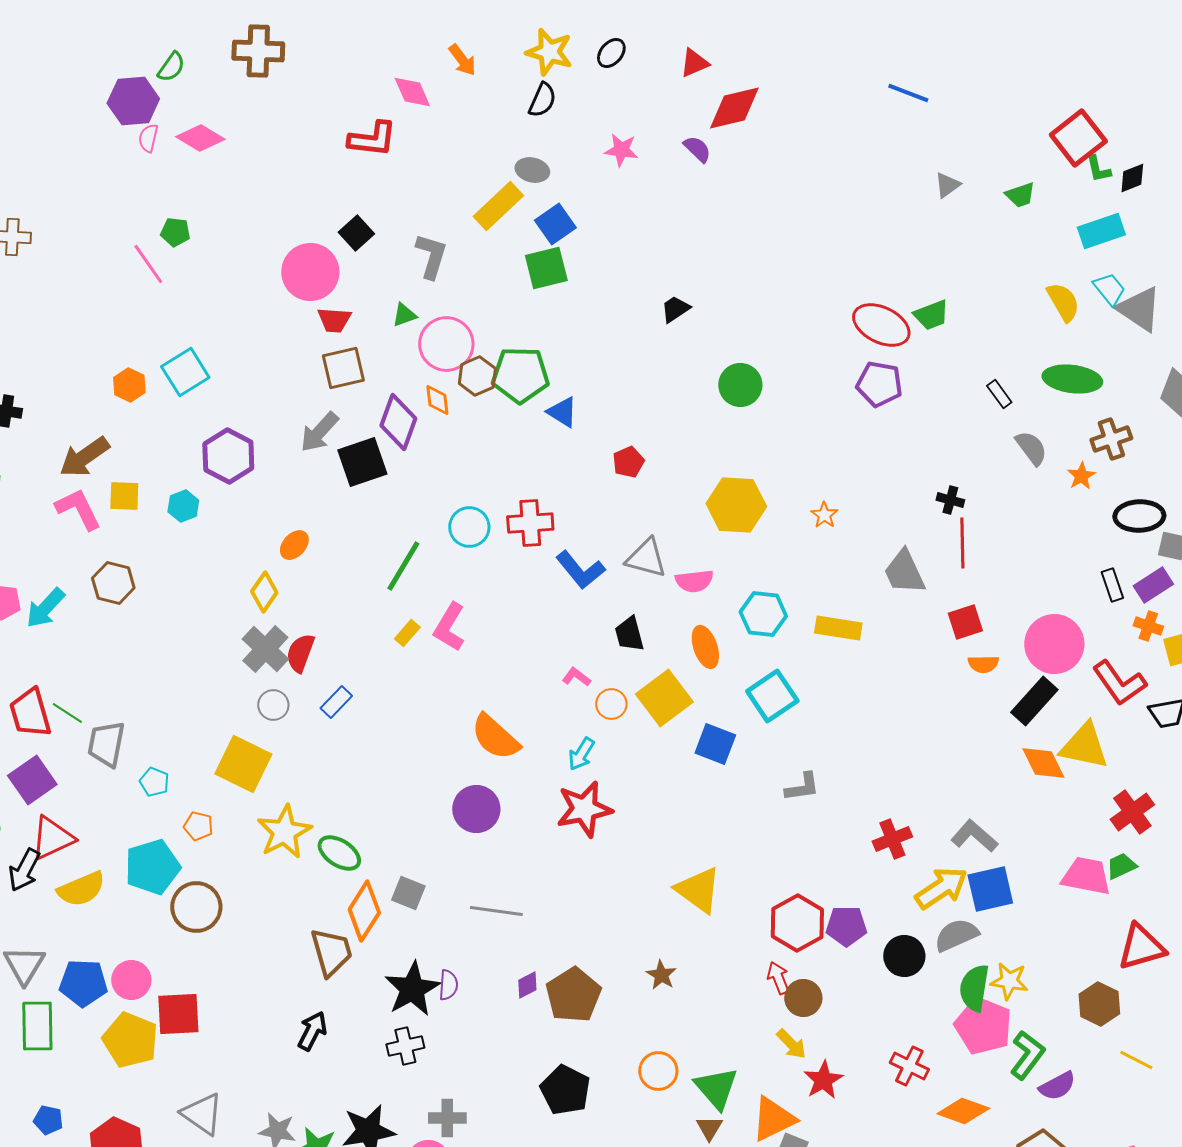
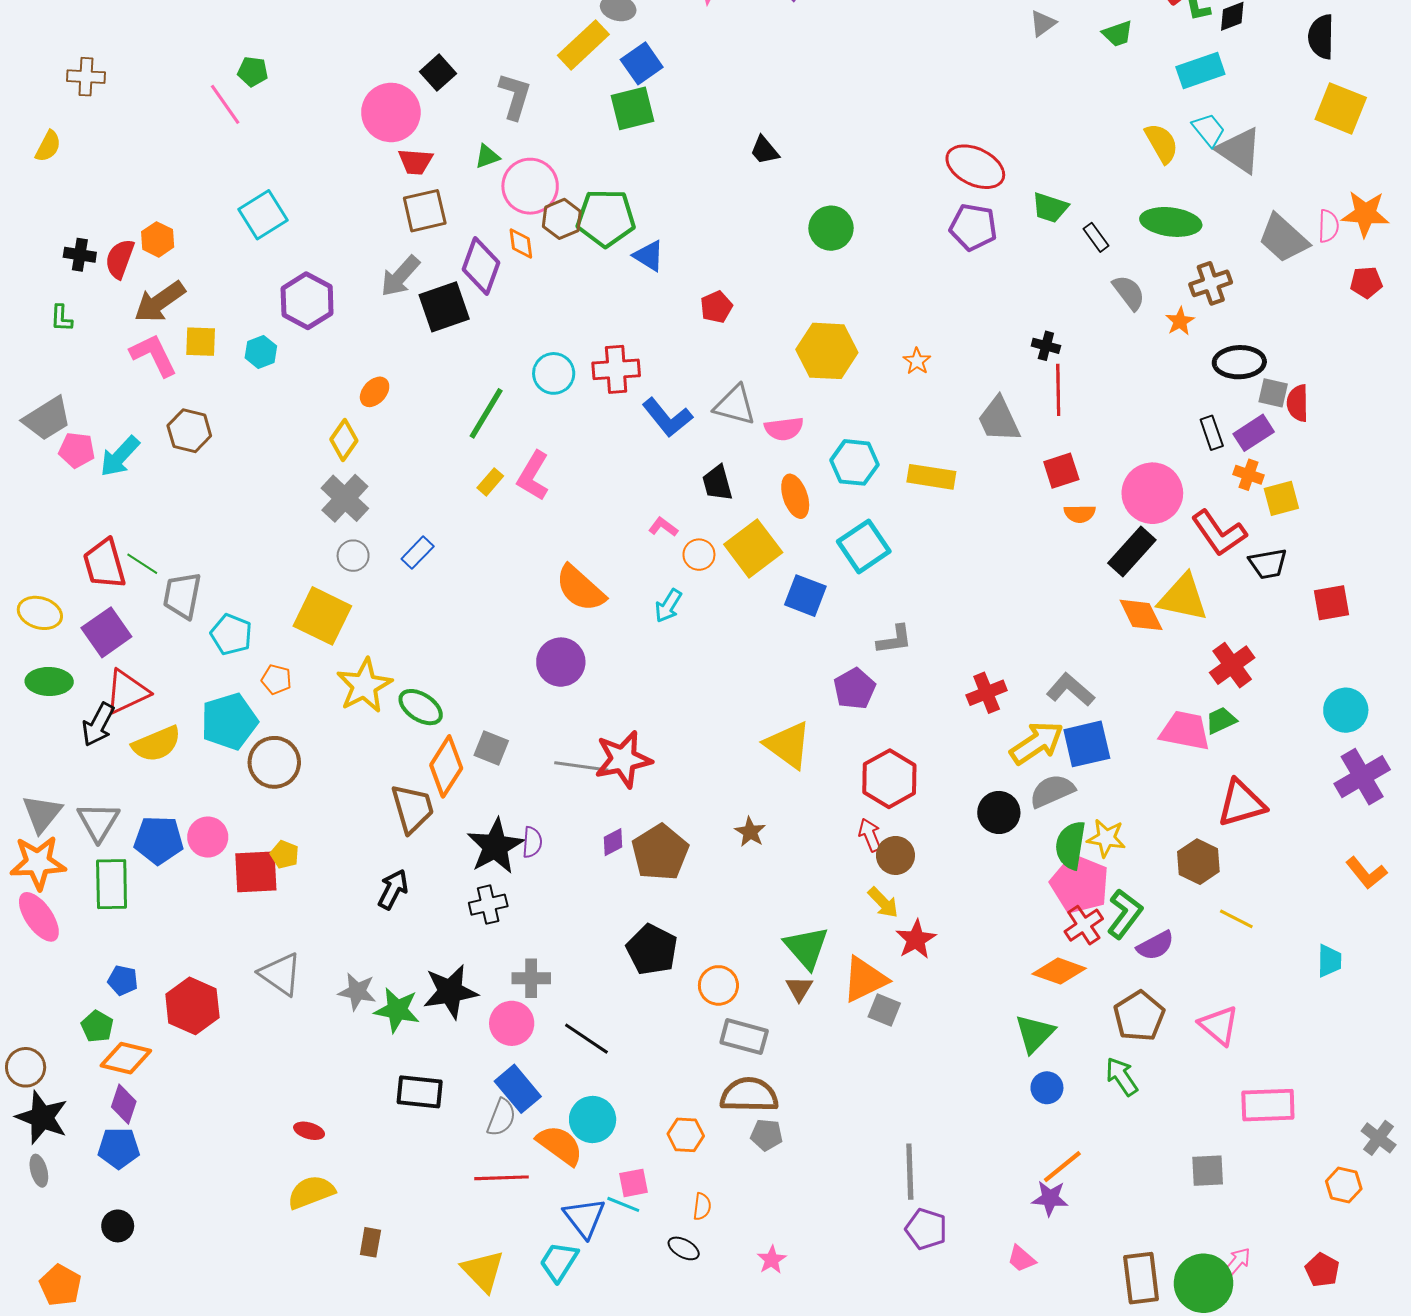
black trapezoid: (675, 309) -> (764, 150), turned -96
green trapezoid: (931, 315) -> (1050, 208), moved, turned 39
orange hexagon: (129, 385) -> (158, 239), moved
red semicircle: (300, 653) -> (120, 259), moved
cyan pentagon: (154, 782) -> (231, 634), size x1.4
red star: (584, 809) -> (623, 759), moved
purple pentagon: (846, 926) -> (855, 689), moved, turned -30
yellow pentagon: (130, 1040) -> (285, 854), moved, size x0.5
red cross: (909, 1066) -> (1084, 925), moved, turned 30
orange circle: (658, 1071) -> (718, 985), moved

